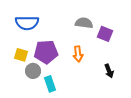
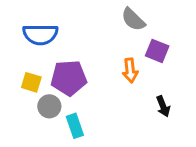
gray semicircle: (84, 23) -> (133, 19), moved, turned -144
orange arrow: (78, 54) -> (130, 70), moved

